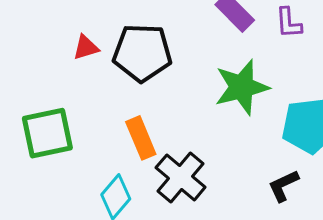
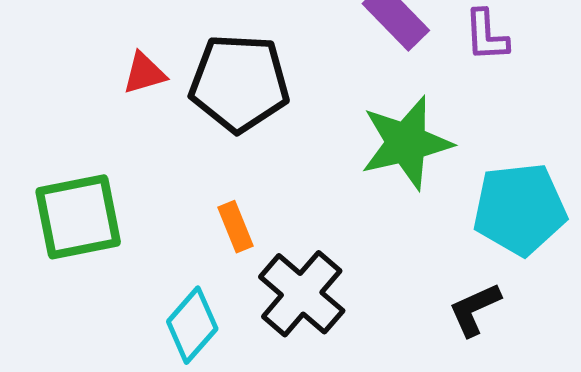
orange rectangle: (141, 138) -> (236, 227), size x0.7

